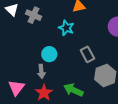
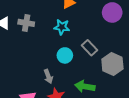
cyan circle: (49, 54) -> (65, 55), moved

